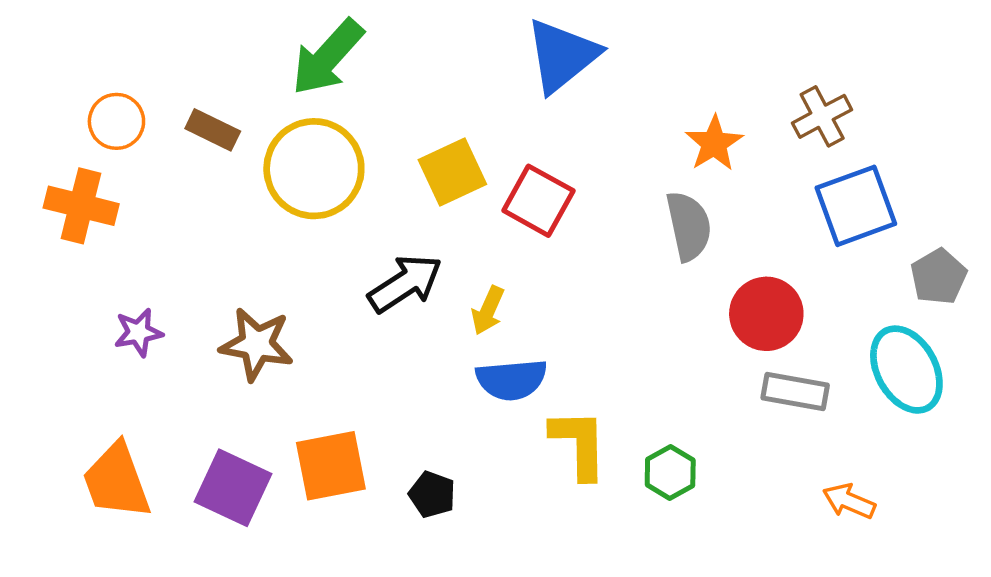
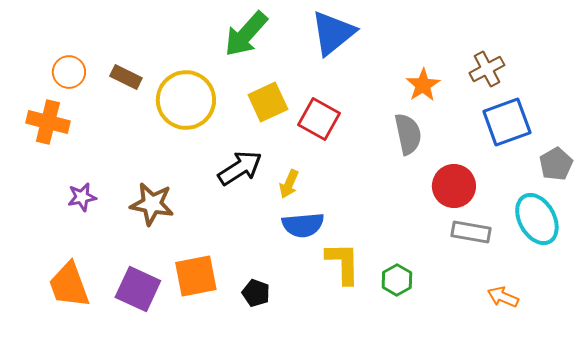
green arrow: (327, 57) -> (246, 34), moved

